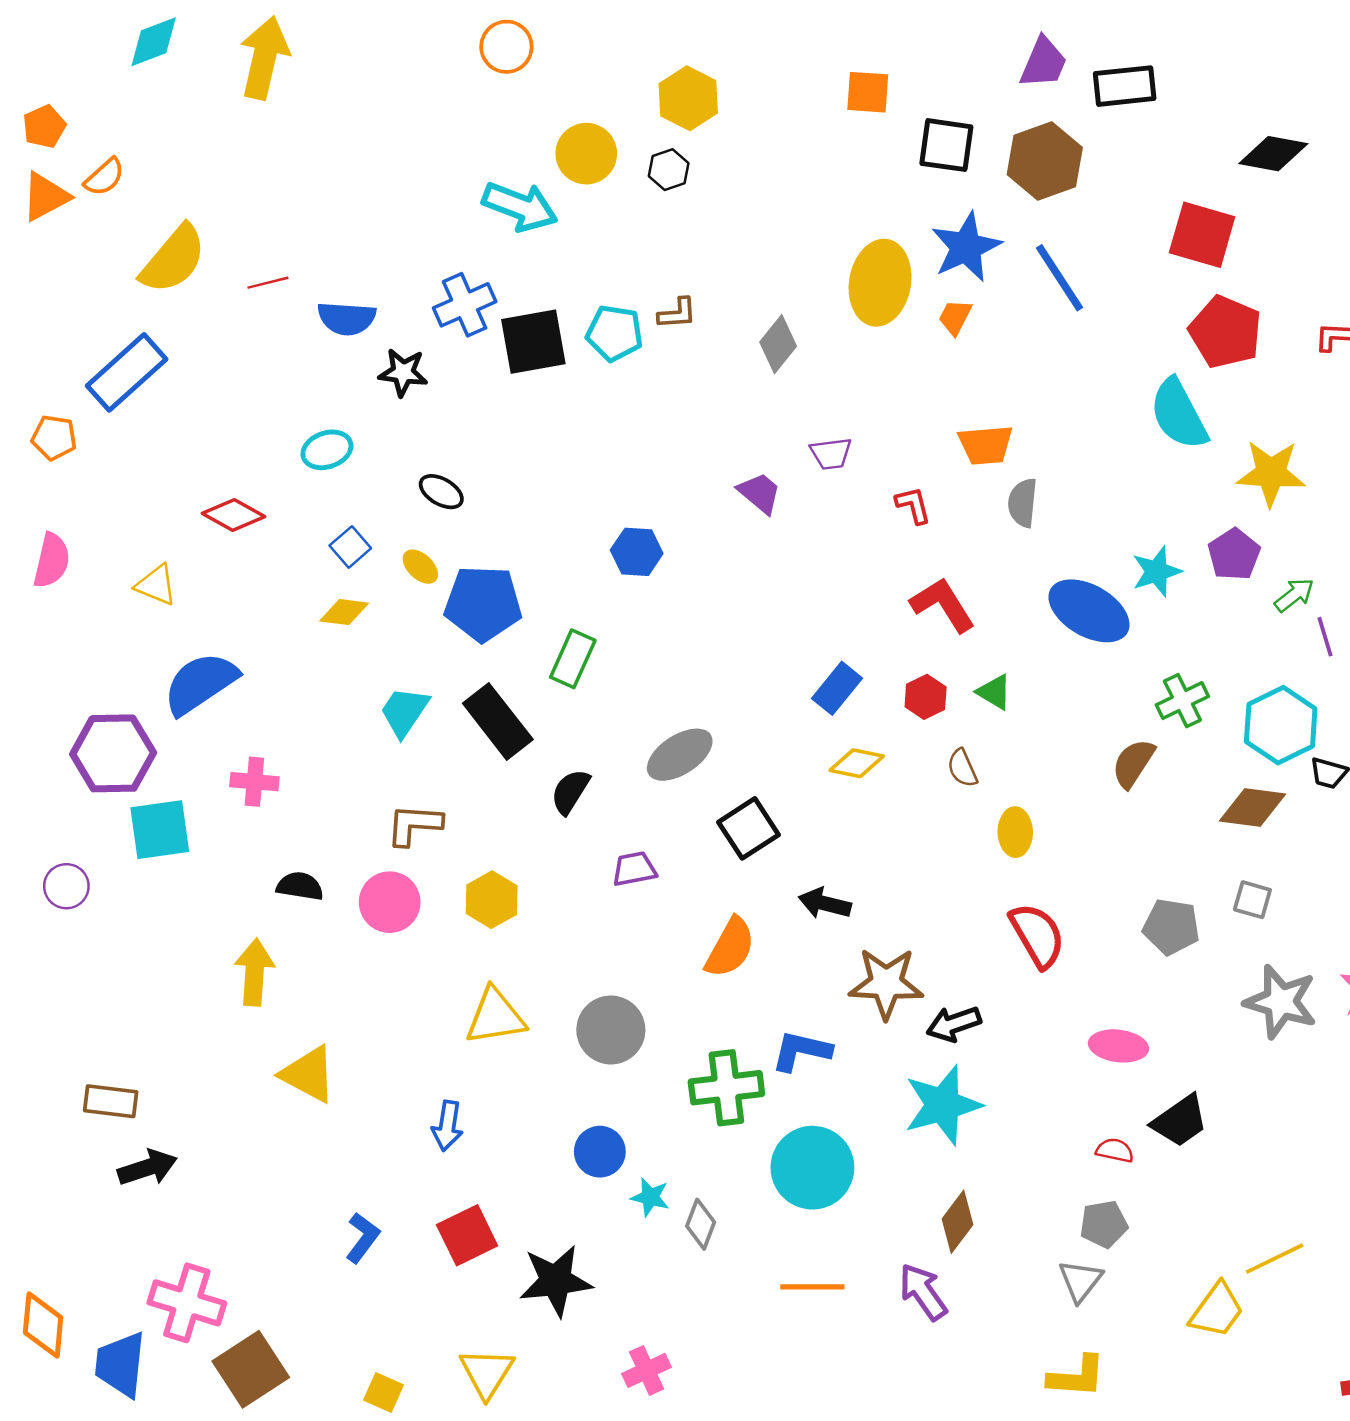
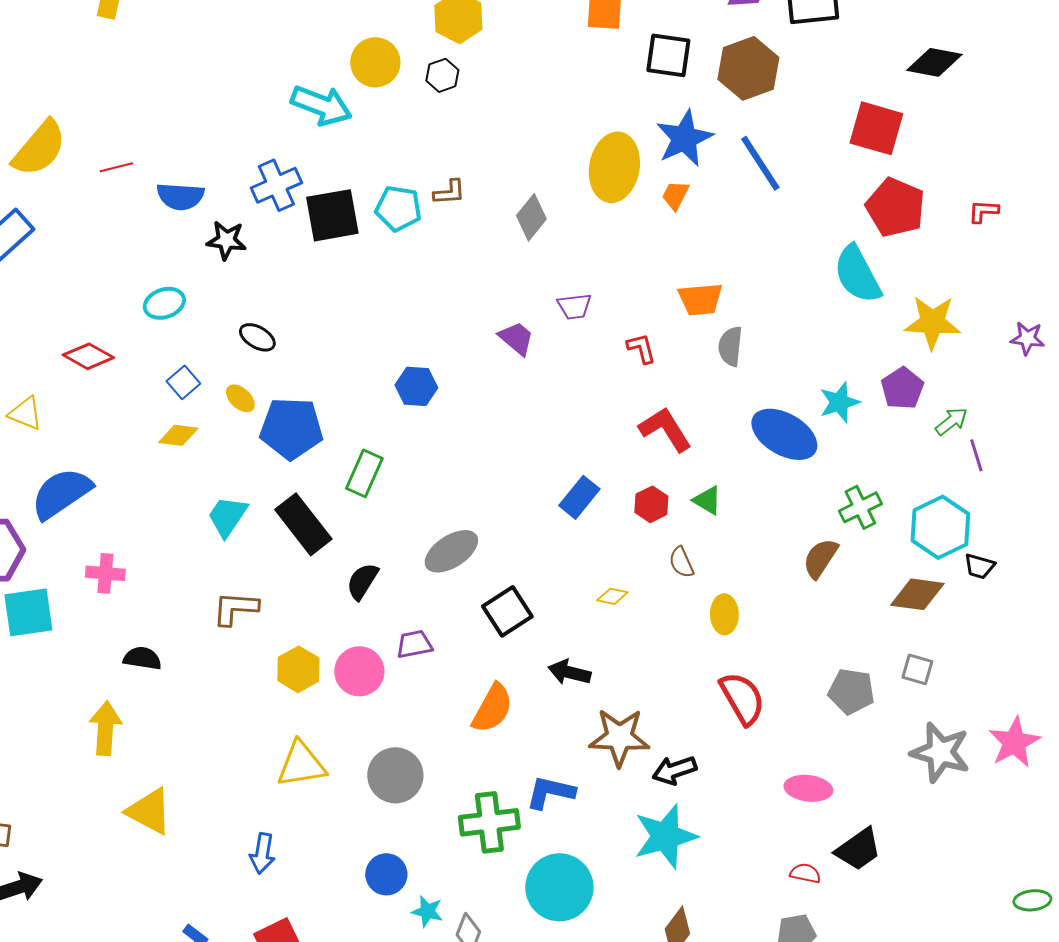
yellow diamond: (857, 763) -> (612, 596), moved, size x0.7
pink circle: (390, 902) -> (359, 671), moved

